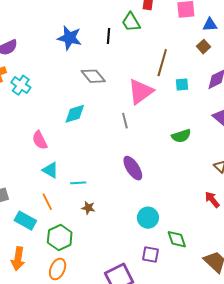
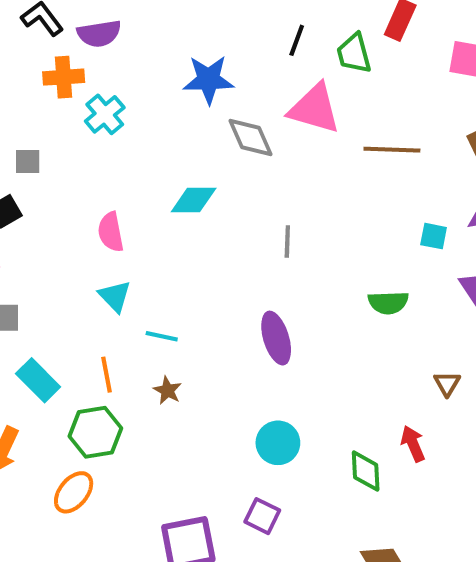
black line: (109, 36) -> (297, 40), moved
blue star: (69, 38) -> (209, 80), moved, turned -30
brown line: (162, 63) -> (392, 150), turned 60
cyan square: (182, 84) -> (434, 236), moved
pink triangle: (141, 92) -> (314, 109), moved, turned 36
orange line: (47, 202) -> (107, 375), moved
green diamond: (177, 239) -> (366, 471), moved

